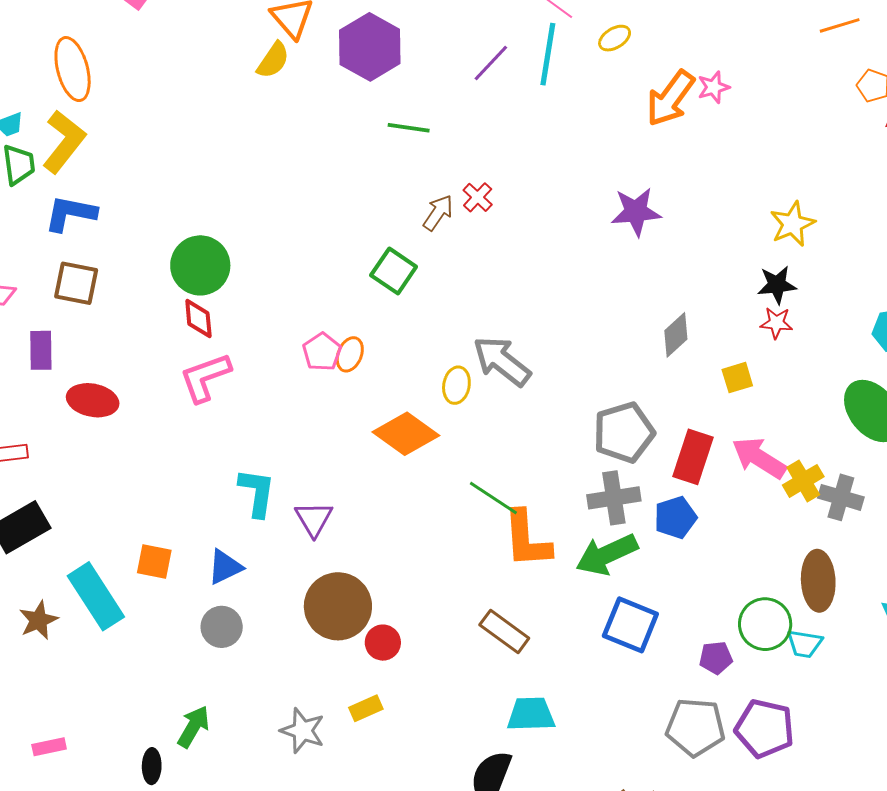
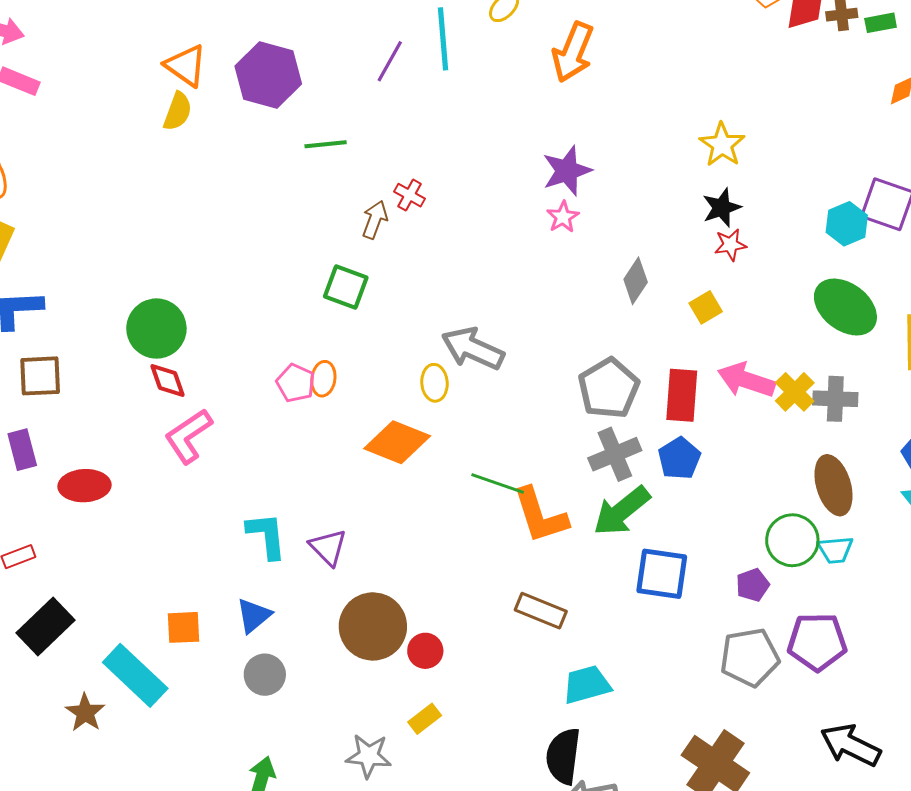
pink star: (714, 87) -> (563, 217), moved

